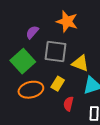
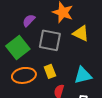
yellow triangle: (80, 63) -> (81, 33), moved
yellow rectangle: (58, 84) -> (50, 71), turned -56

